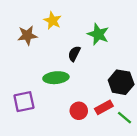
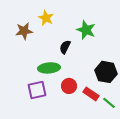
purple square: (24, 102) -> (37, 90), moved
red rectangle: (104, 107) -> (91, 94), turned 63
red circle: (79, 111) -> (69, 86), moved

